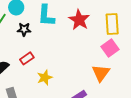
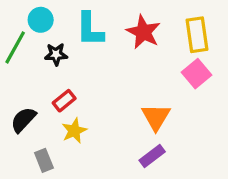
orange triangle: (101, 73) -> (156, 117), moved
yellow star: (45, 78) -> (74, 131), moved

